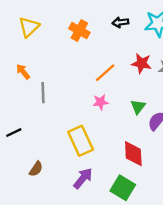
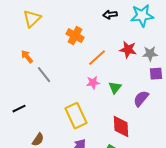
orange cross: (79, 31) -> (75, 36), moved
gray line: (43, 93) -> (44, 75), turned -36
green triangle: (138, 107) -> (115, 88), moved

